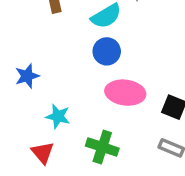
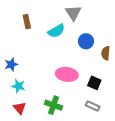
blue circle: (107, 51) -> (86, 41), moved
cyan star: (58, 116) -> (18, 86), moved

